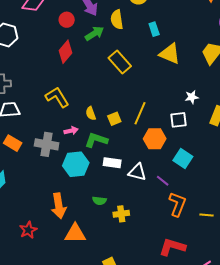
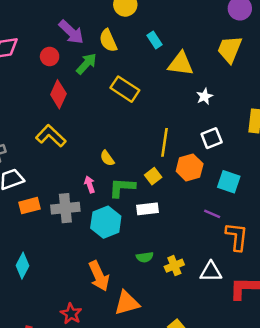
yellow L-shape: (57, 97) -> (51, 136), moved
white star: (192, 97) -> (205, 96), moved
yellow square: (114, 119) -> (153, 176), moved
pink arrow: (71, 131) -> (90, 184), turned -80
orange rectangle: (13, 143) -> (30, 206), moved, turned -30
white triangle: (137, 172) -> (211, 272), moved

